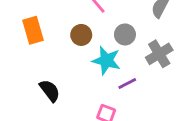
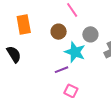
purple line: (127, 84) -> (61, 70), moved
black semicircle: (50, 91) -> (14, 54), moved

